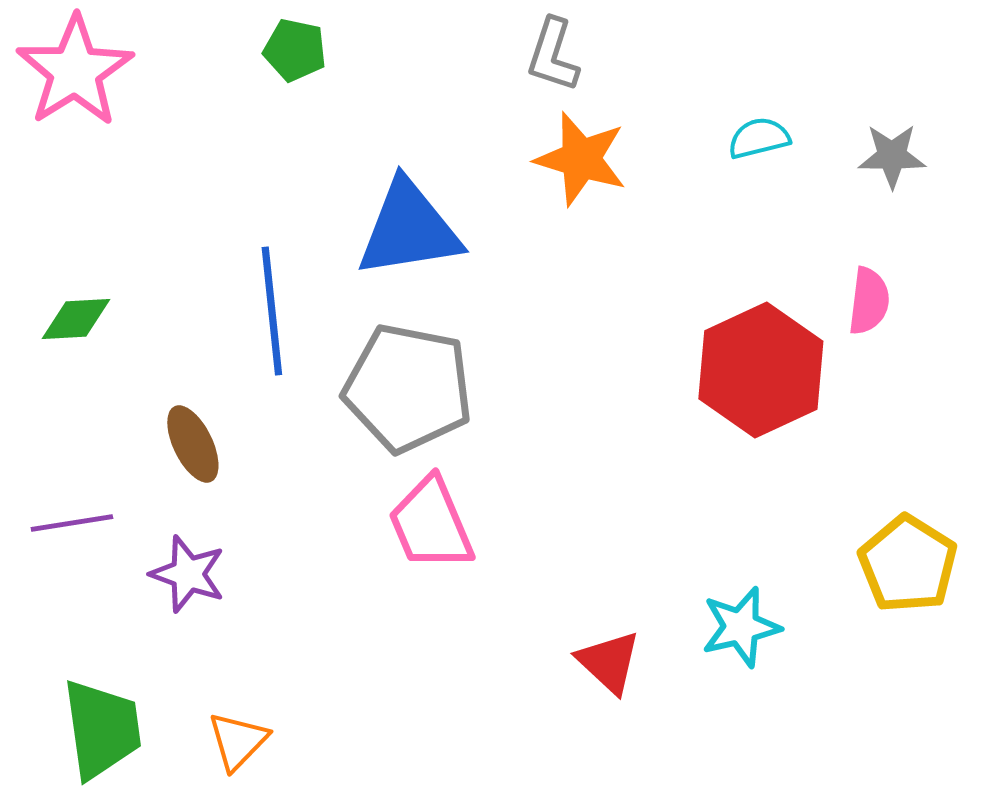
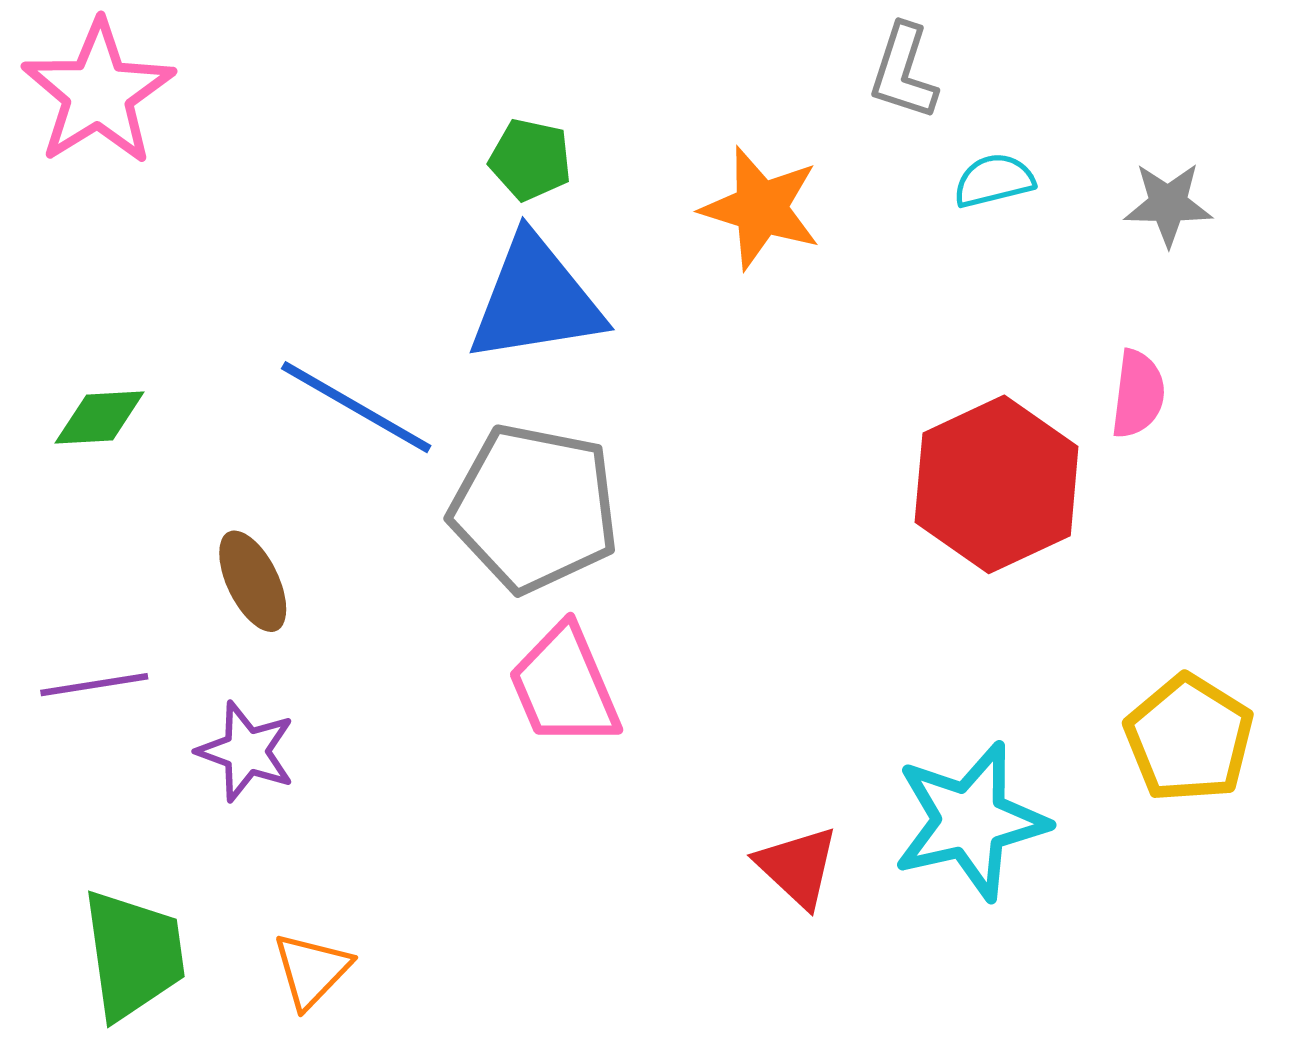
green pentagon: (295, 50) -> (530, 160), moved
gray L-shape: (553, 55) -> (904, 72), moved
blue line: (272, 311) -> (356, 407), turned -54
cyan star: (741, 627) -> (970, 821), size x1.5

